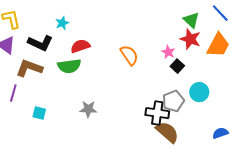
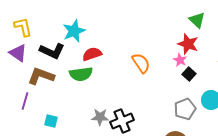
green triangle: (191, 20) -> (197, 20), moved
cyan star: (62, 23) -> (74, 31), size x1.6
red star: (190, 39) -> (188, 44), moved
black cross: (157, 113) -> (122, 121), moved, turned -30

